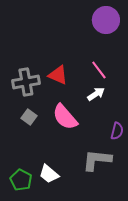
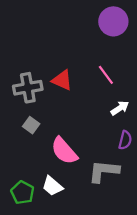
white arrow: (96, 94) -> (120, 108), moved
pink semicircle: (65, 117) -> (64, 151), moved

